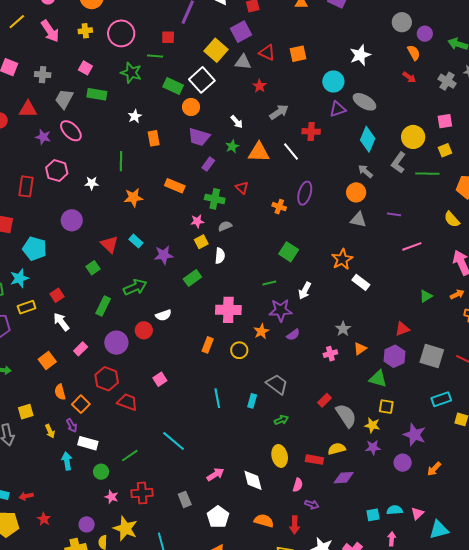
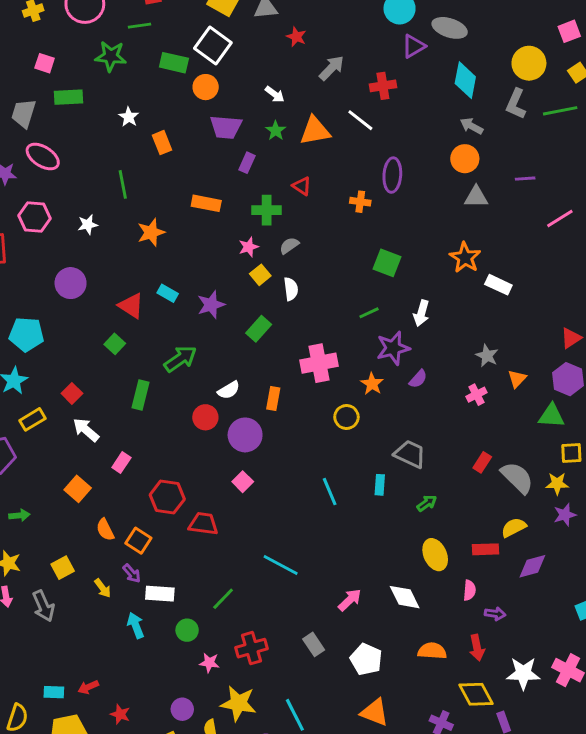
purple circle: (116, 343) -> (245, 435), moved
orange rectangle: (208, 345) -> (273, 399), moved

